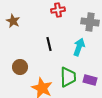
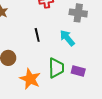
cyan arrow: (79, 47) -> (67, 38), turned -60

